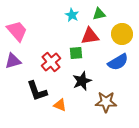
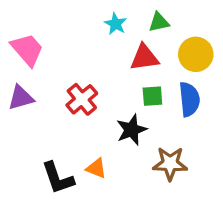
green square: (76, 53) -> (152, 96), moved
blue semicircle: (118, 62) -> (189, 99), turned -65
black L-shape: (37, 91) -> (58, 178), moved

